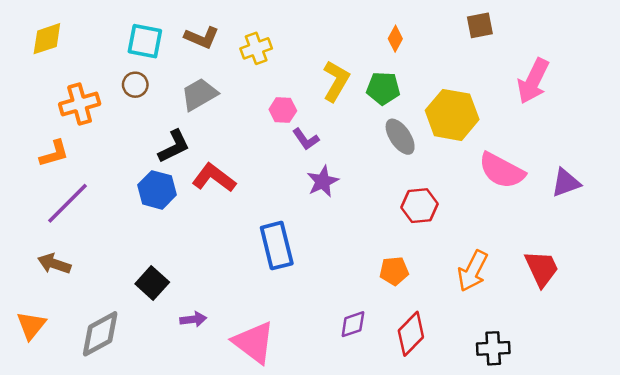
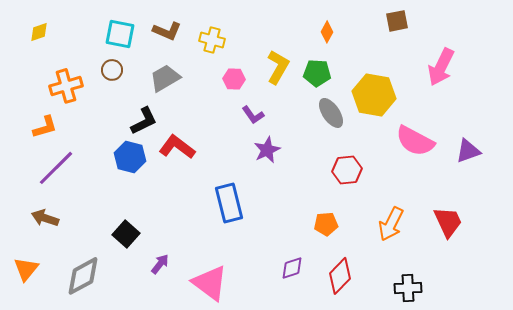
yellow diamond: (47, 39) -> (39, 32), size x0.7
yellow cross: (256, 48) -> (212, 40), turned 35
pink hexagon: (283, 110) -> (234, 79), moved
purple arrow: (193, 319) -> (160, 264), turned -45

